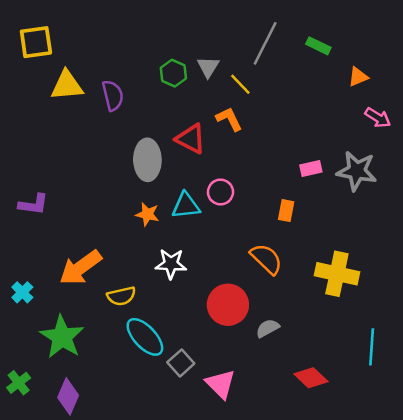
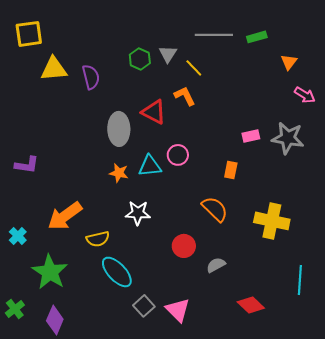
gray line: (265, 43) -> (214, 35), turned 63
green rectangle: (318, 46) -> (257, 37), turned -42
orange triangle: (358, 77) -> (289, 62), turned -30
red circle: (228, 305) -> (184, 246), size x0.7
gray square: (181, 363) -> (144, 306), moved

